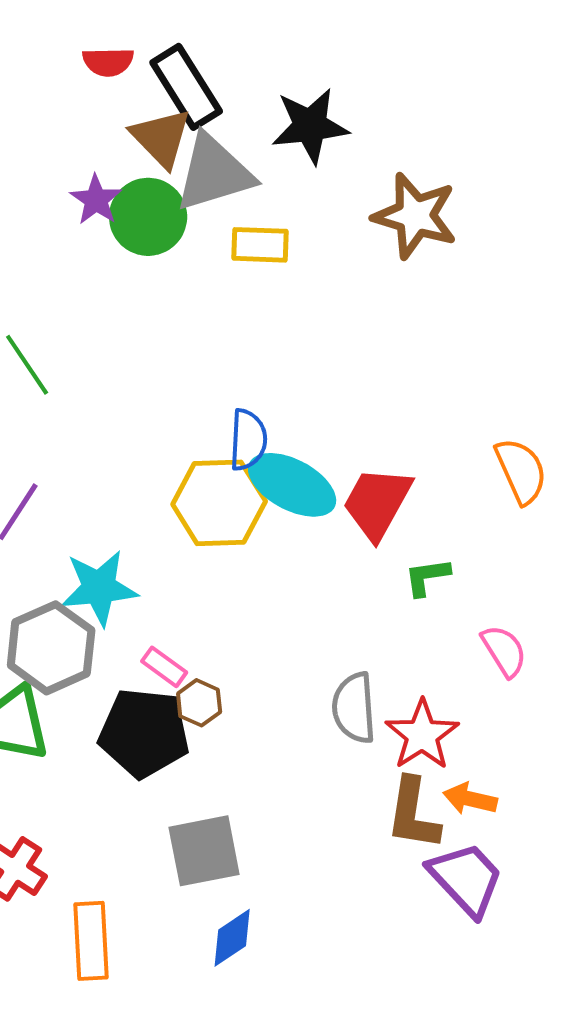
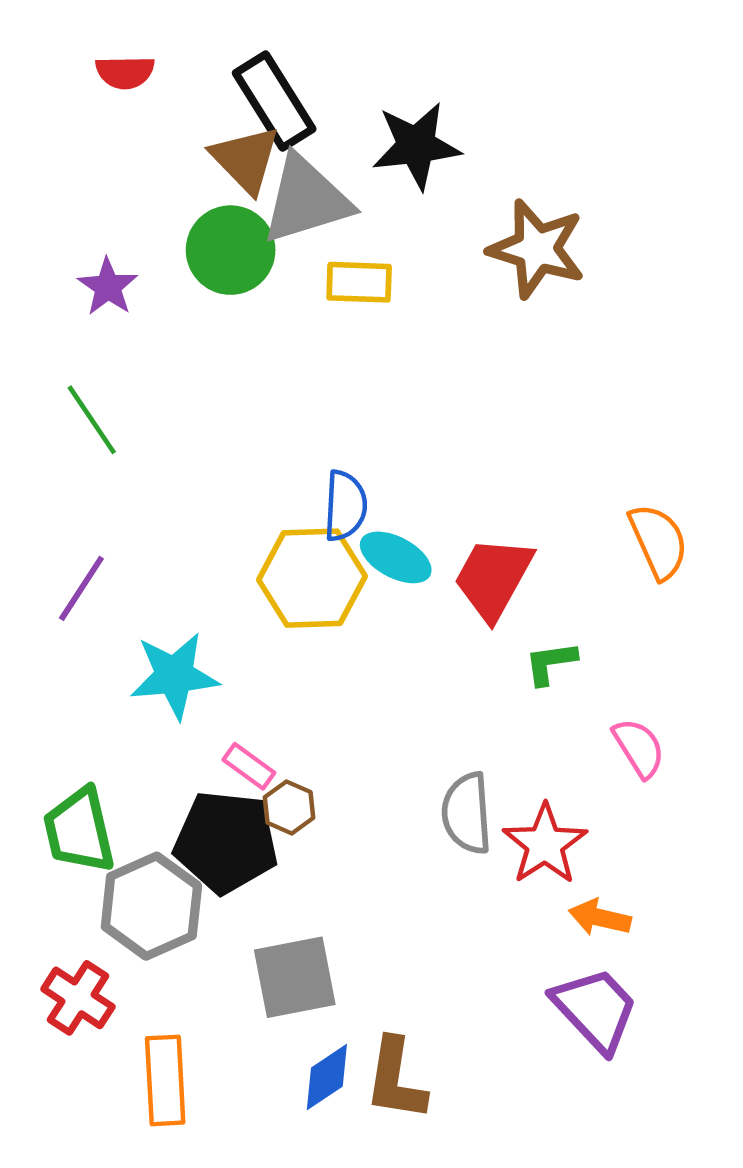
red semicircle: (108, 62) -> (125, 72), moved
purple star: (96, 200) -> (108, 287), moved
cyan ellipse: (292, 485) -> (396, 557), size x0.7
gray hexagon: (51, 648) -> (151, 906), moved
brown L-shape: (413, 814) -> (396, 1079), moved

